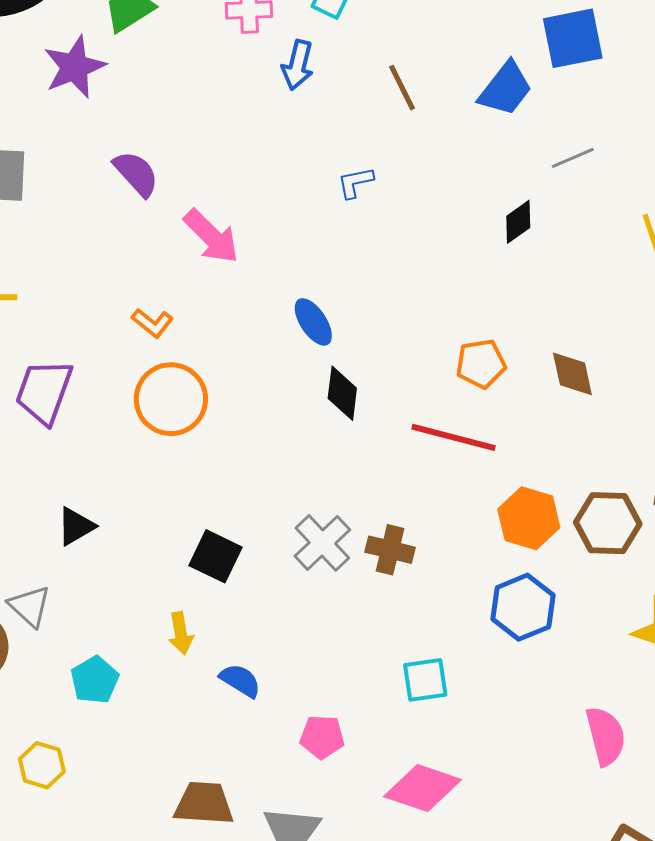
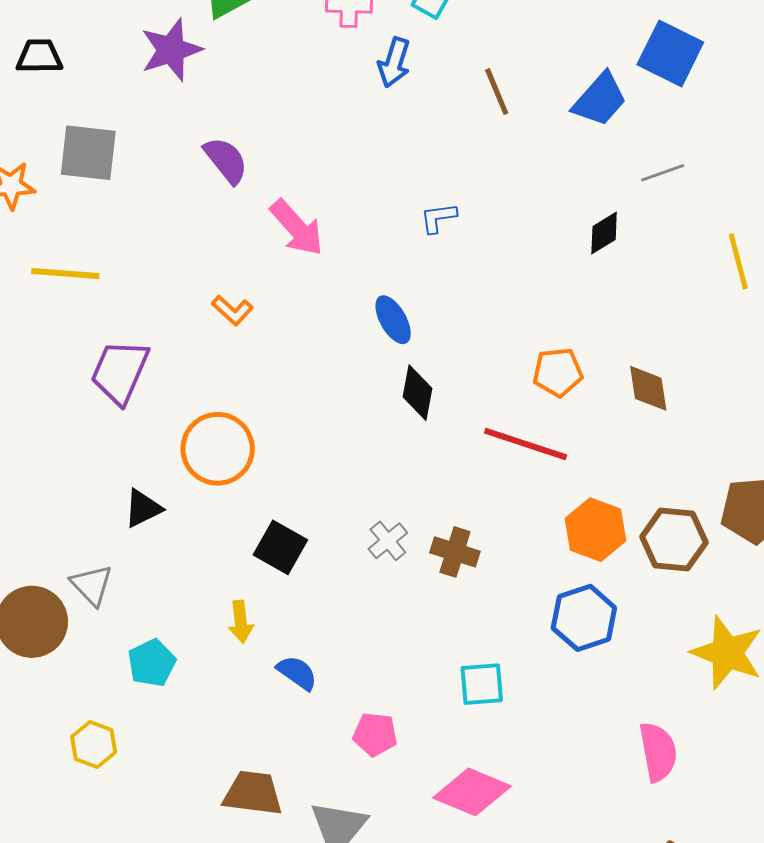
blue square: (573, 38) -> (670, 53), turned 34
blue L-shape: (355, 182) -> (438, 218), moved
orange circle: (171, 399) -> (218, 449), moved
gray cross: (322, 543) -> (388, 541), size x0.7

